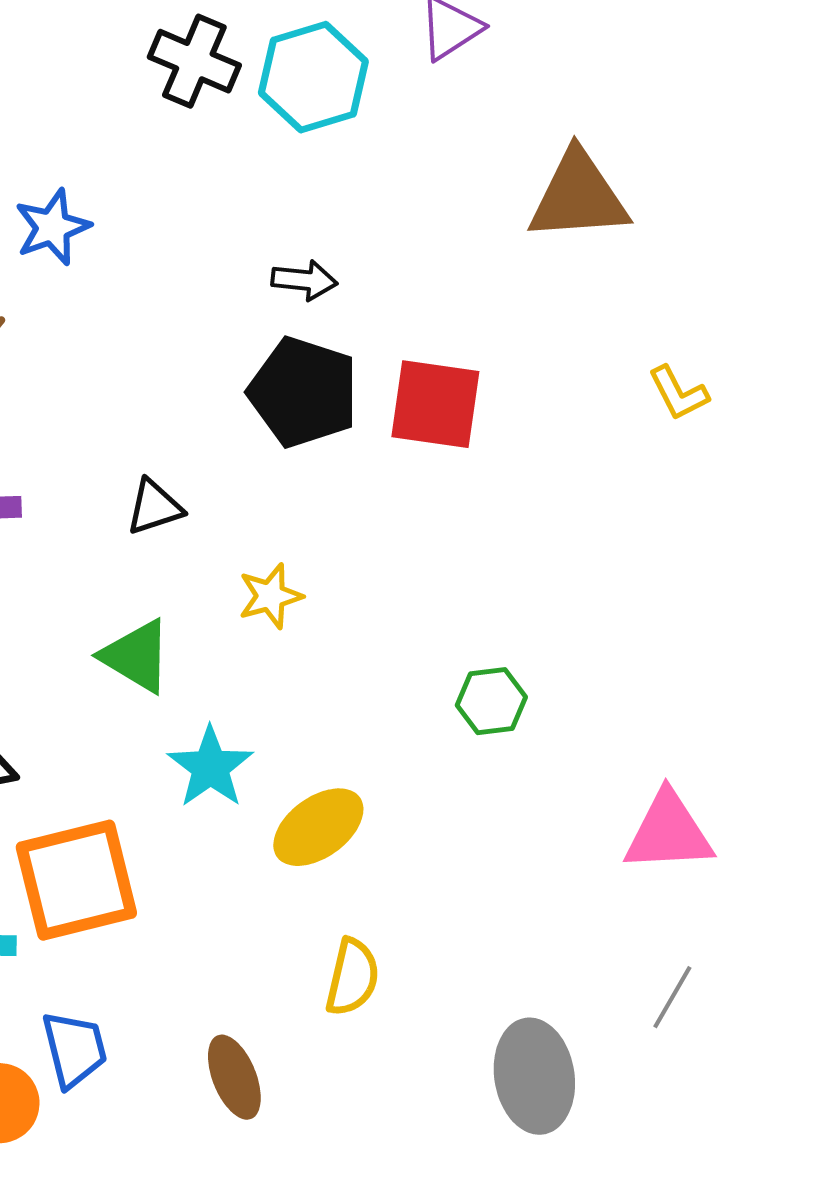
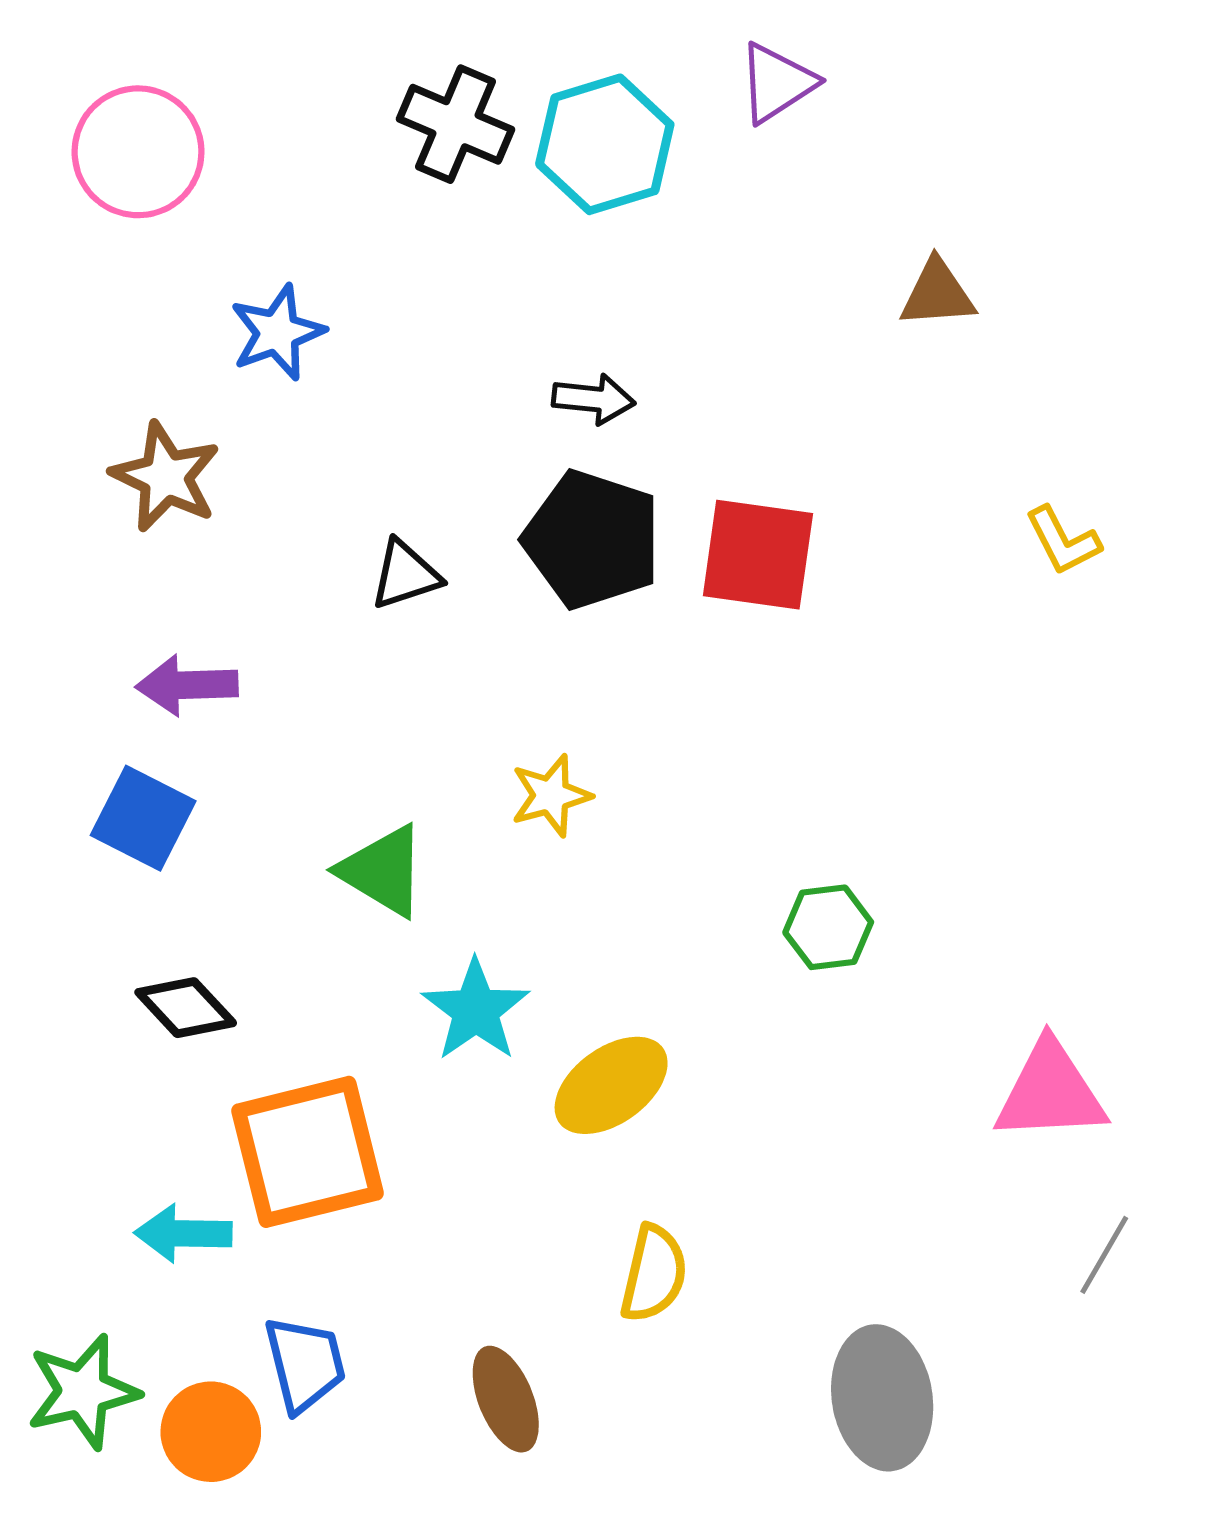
brown triangle: (578, 196) -> (937, 294), size x0.6
black triangle: (154, 507) -> (405, 575), moved
gray line: (672, 997) -> (1104, 1255), moved

